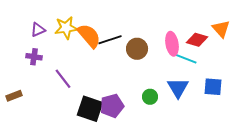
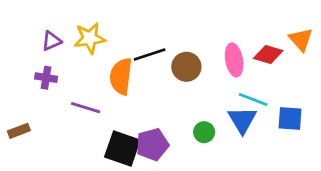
orange semicircle: (89, 36) -> (121, 76), moved, turned -132
cyan line: (186, 59) -> (253, 99), moved
purple line: (63, 79) -> (86, 108), turned -35

